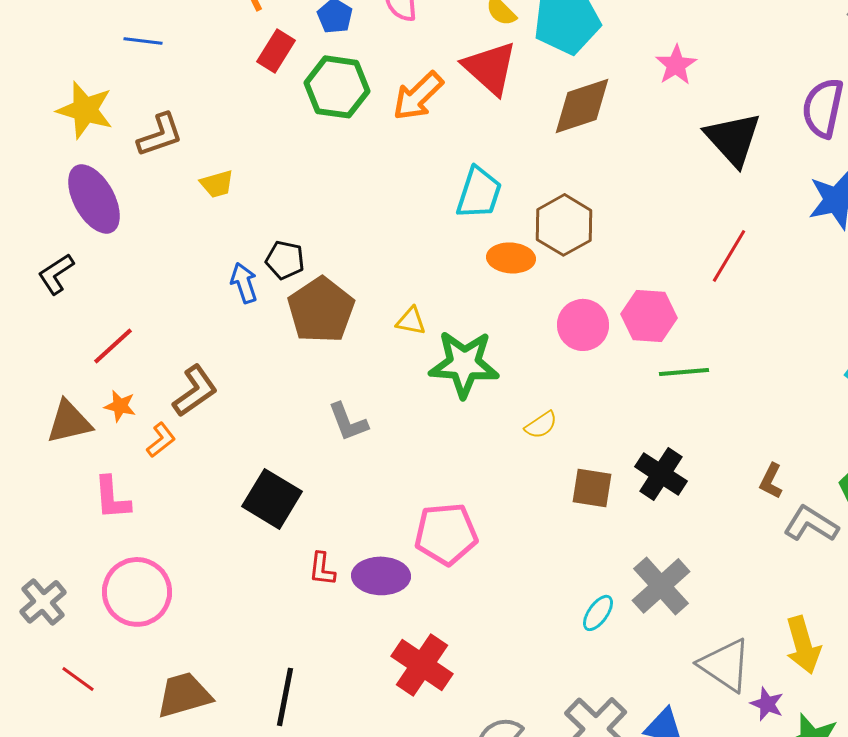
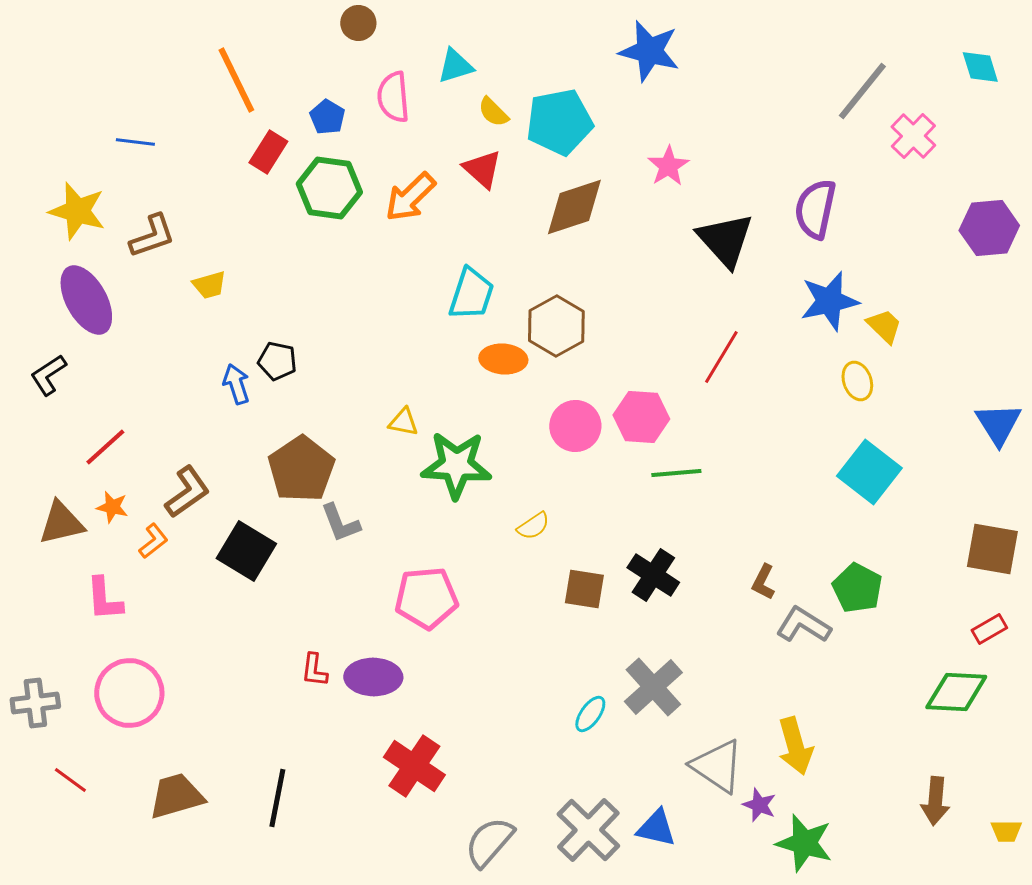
red triangle: (490, 68) -> (482, 169), size x0.7
brown pentagon: (321, 310) -> (301, 469), moved
black square: (272, 499) -> (246, 551), moved
pink pentagon: (446, 534) -> (426, 598), moved
gray cross: (43, 602) -> (35, 703), turned 33

